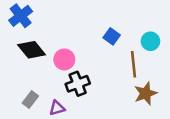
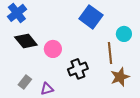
blue square: (112, 36) -> (91, 17), moved, size x1.6
black cross: (78, 84) -> (78, 69), moved

